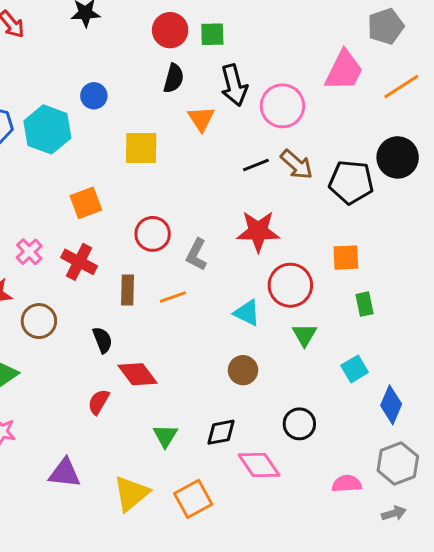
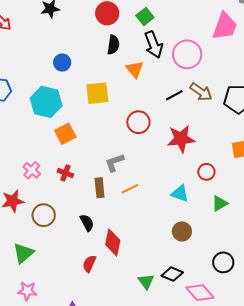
green square: (212, 34) -> (145, 16), moved, turned -30
cyan hexagon: (47, 129) -> (46, 102), moved
red circle: (153, 234) -> (138, 122), moved
gray L-shape: (197, 255) -> (114, 163), moved, turned 50
red cross: (79, 262) -> (65, 173), size x0.7
red circle: (290, 285) -> (206, 172), size x0.6
green triangle: (304, 335) -> (220, 203), turned 36
red diamond: (137, 374) -> (113, 242), turned 56
black diamond: (221, 432) -> (172, 274), turned 40
green triangle: (165, 436) -> (146, 282), moved

